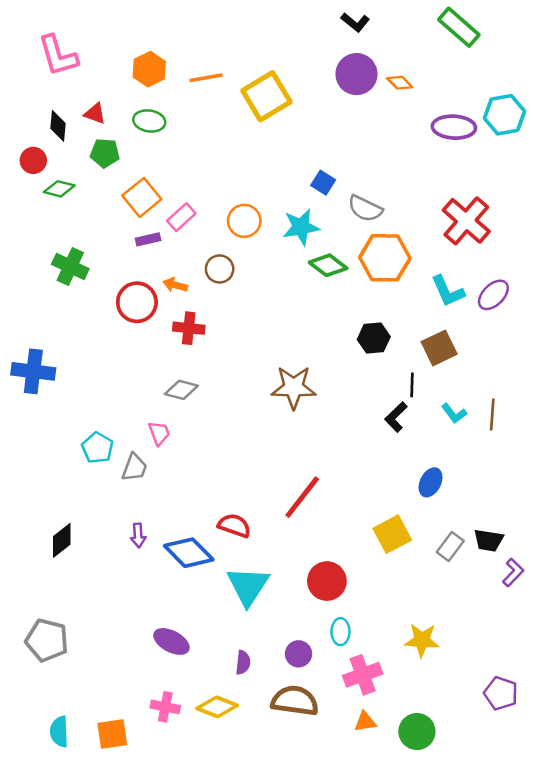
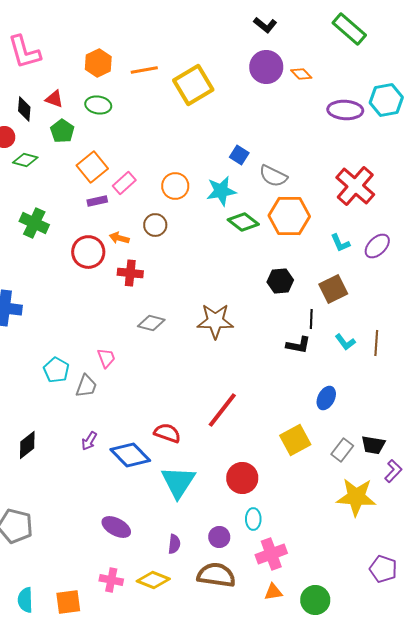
green pentagon: (105, 153) -> (62, 131), turned 30
cyan L-shape: (448, 291) -> (340, 243), size x0.7
gray diamond: (181, 390) -> (151, 323), moved
black L-shape: (396, 417) -> (298, 345), turned -125
purple arrow: (138, 535) -> (89, 441), turned 36
yellow star: (422, 640) -> (356, 497), moved, size x1.4

